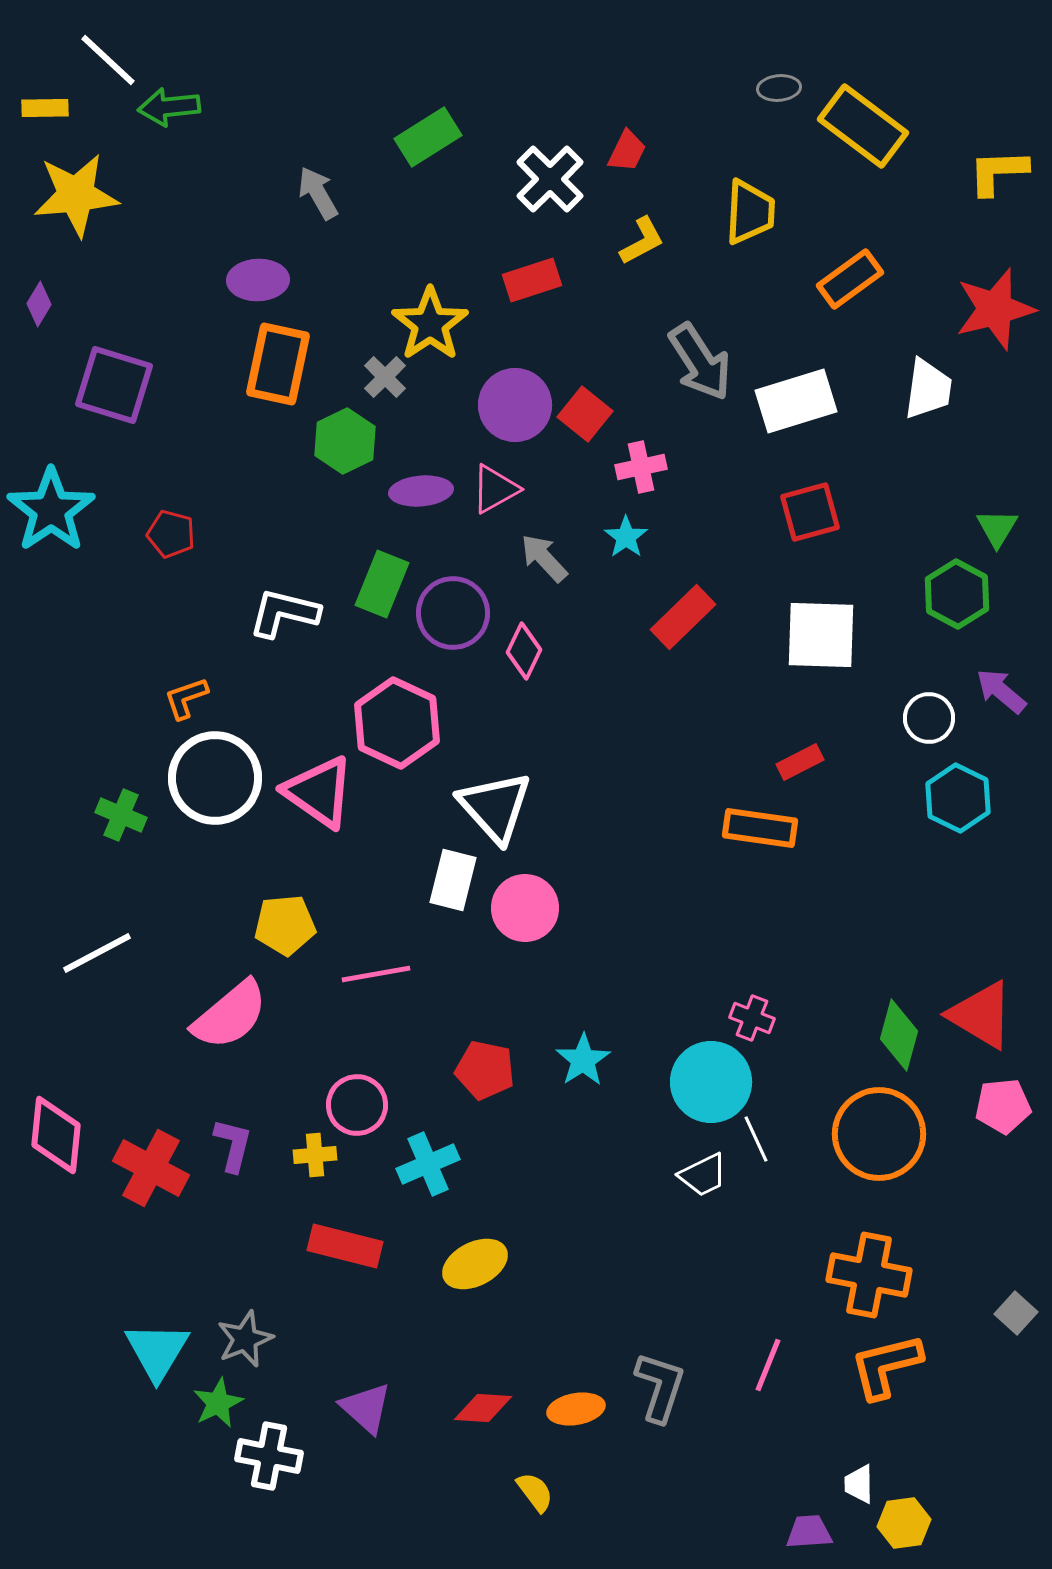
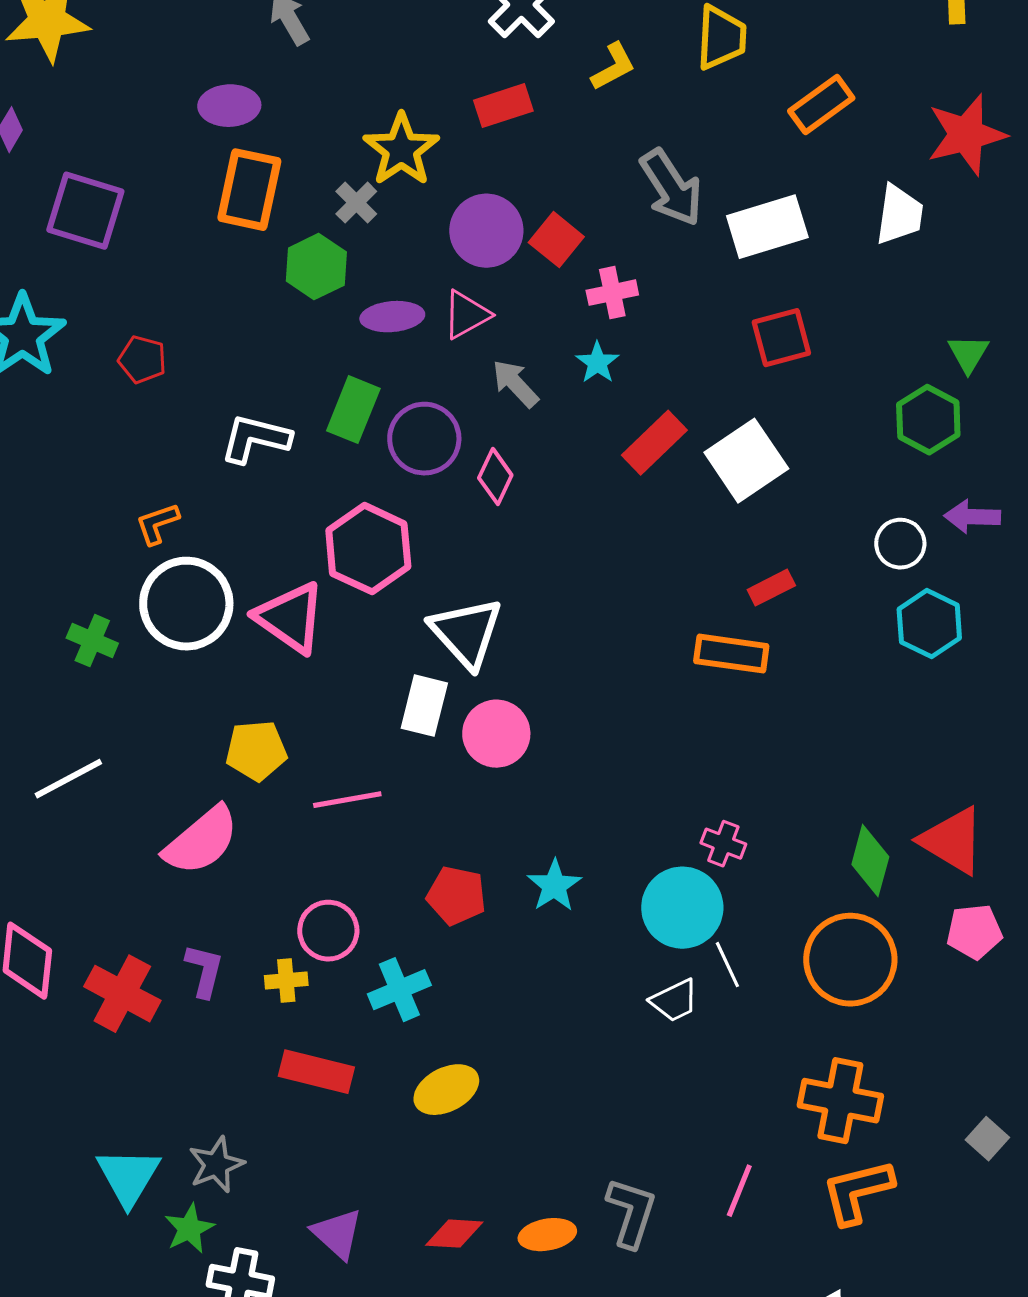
white square: (821, 635) -> (746, 461), moved, turned -36
purple arrow: (1001, 691) -> (972, 517), turned -38

